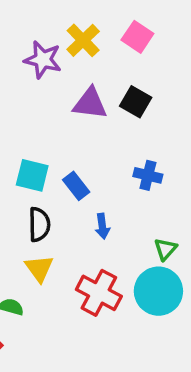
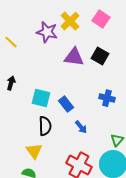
blue arrow: (102, 226) -> (81, 127), turned -32
yellow triangle: (39, 268) -> (34, 151), moved

